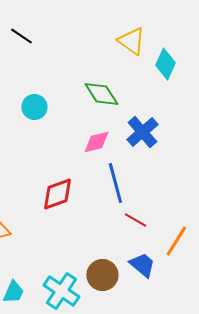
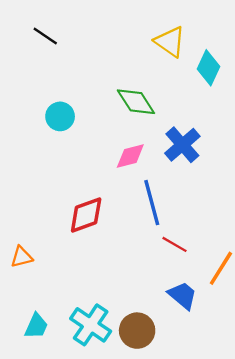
brown circle: (102, 275) -> (137, 331), moved

